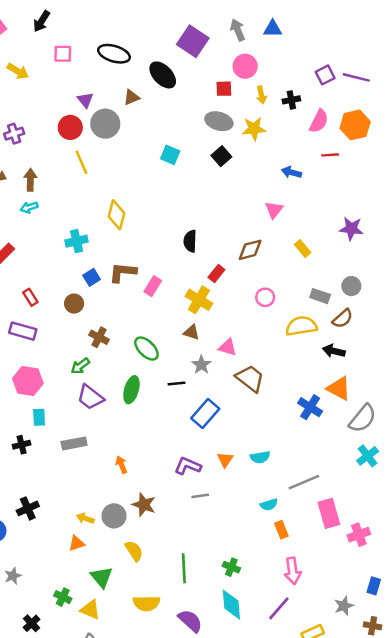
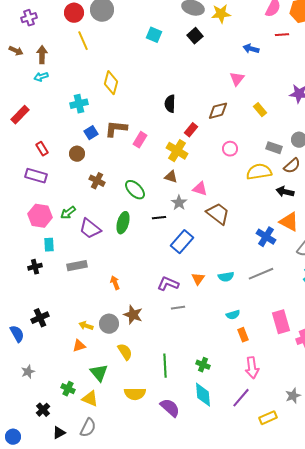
green arrow: (80, 366) -> (68, 213), moved
gray line: (304, 482) -> (261, 274), moved

